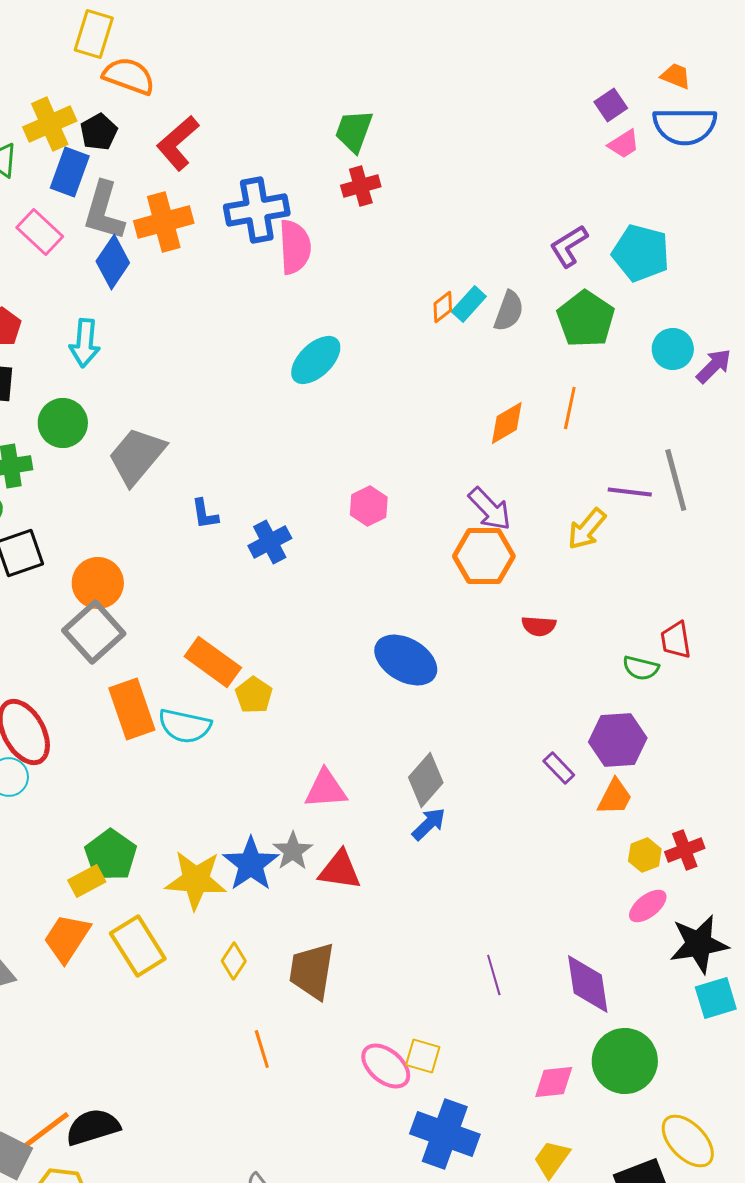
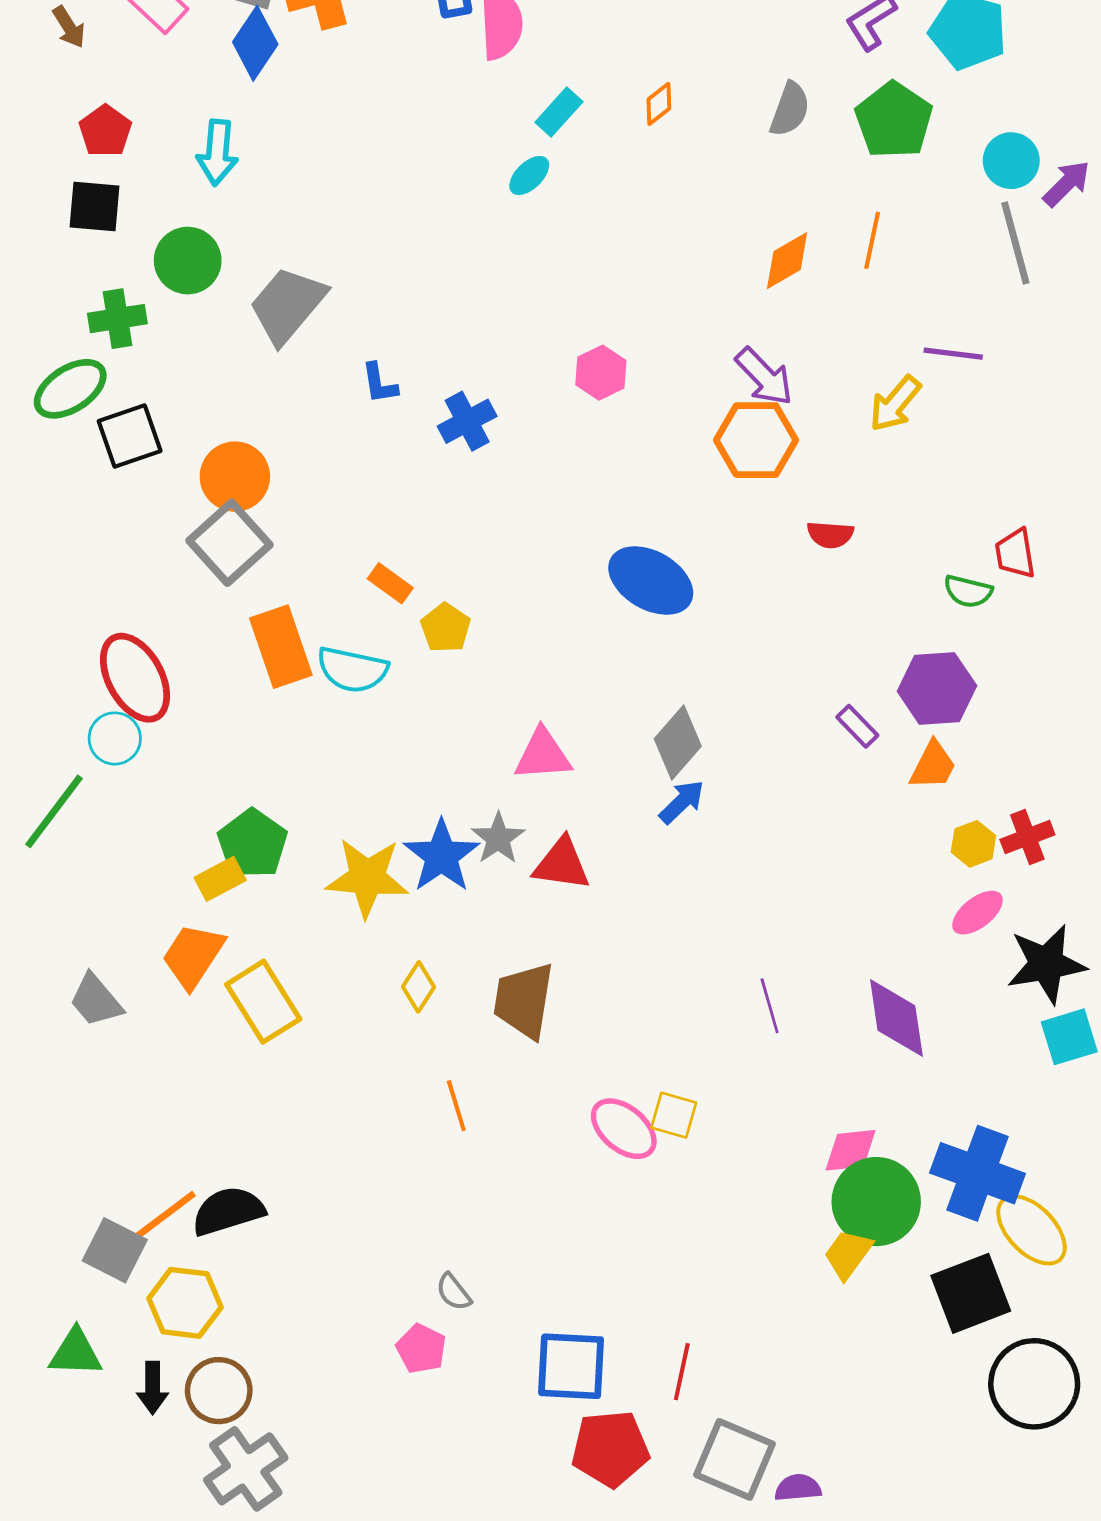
cyan rectangle: (469, 304) -> (559, 112), moved
orange diamond: (443, 307) -> (659, 104), moved
cyan ellipse: (316, 360) -> (529, 175), size x0.6
gray line: (676, 480) -> (1015, 243), moved
orange rectangle: (213, 662) -> (390, 583), size x0.6
yellow rectangle: (138, 946) -> (263, 1002), moved
green circle: (625, 1061) -> (876, 1202), moved
blue cross: (445, 1134) -> (977, 1173), moved

